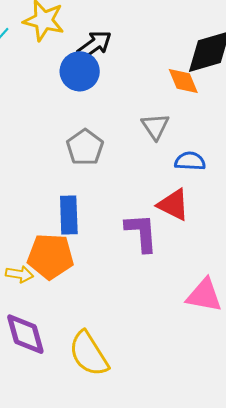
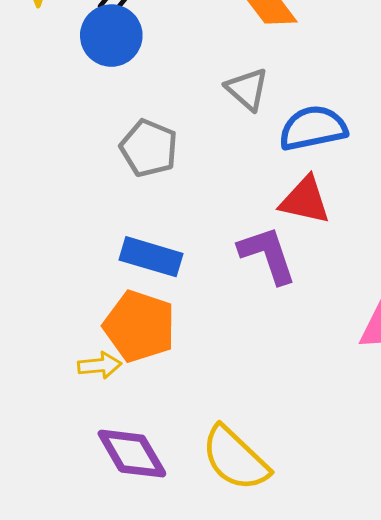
blue semicircle: (190, 161) -> (313, 128), size x1.4
blue rectangle: (69, 215) -> (151, 257), turned -57
orange pentagon: (50, 256) -> (139, 326), turned 30

